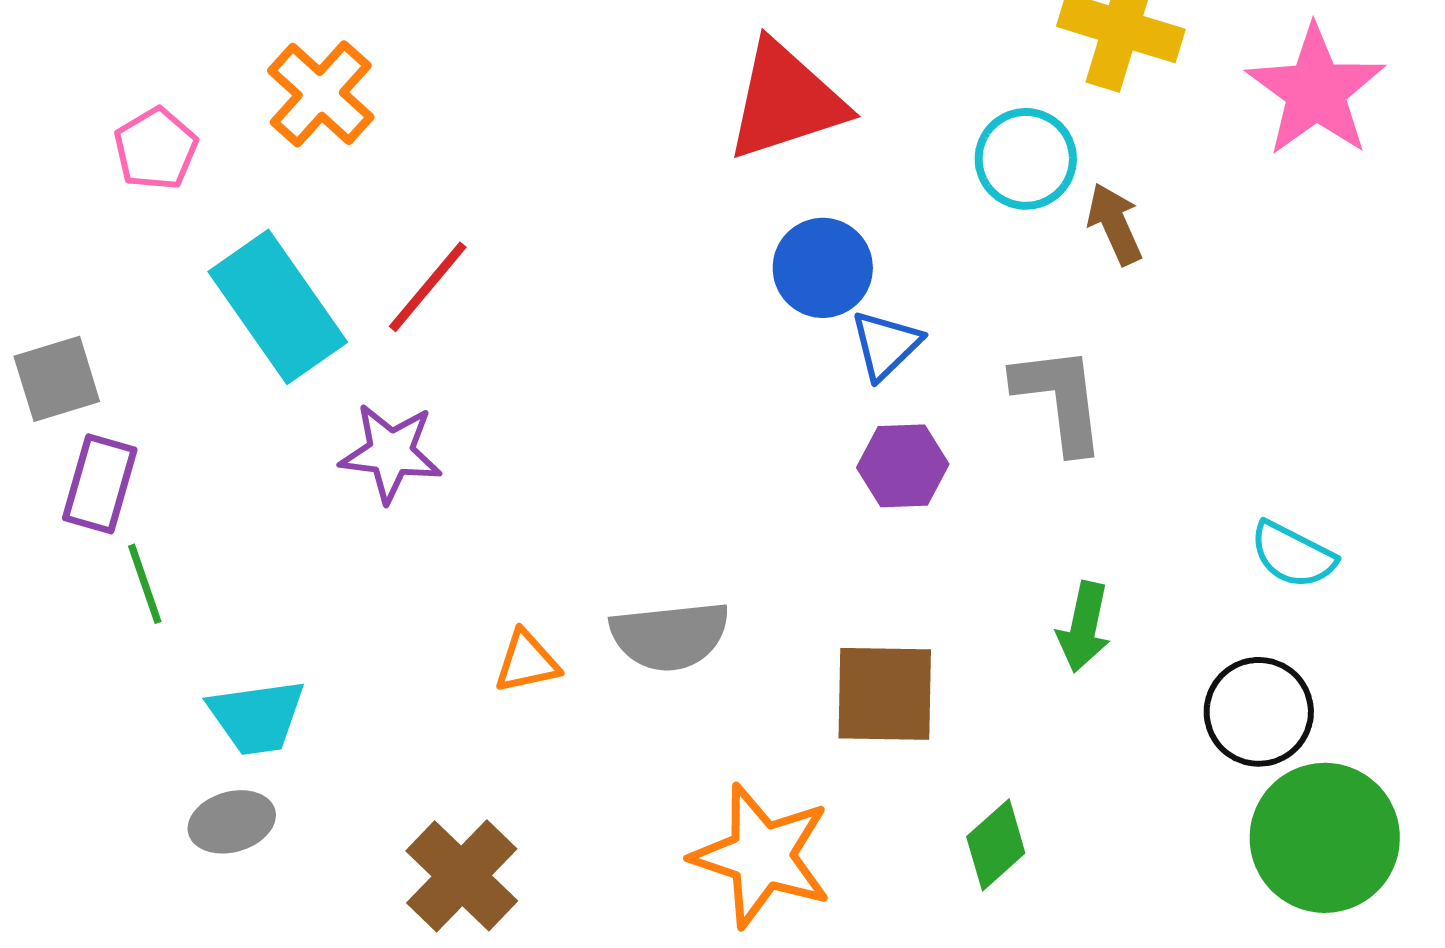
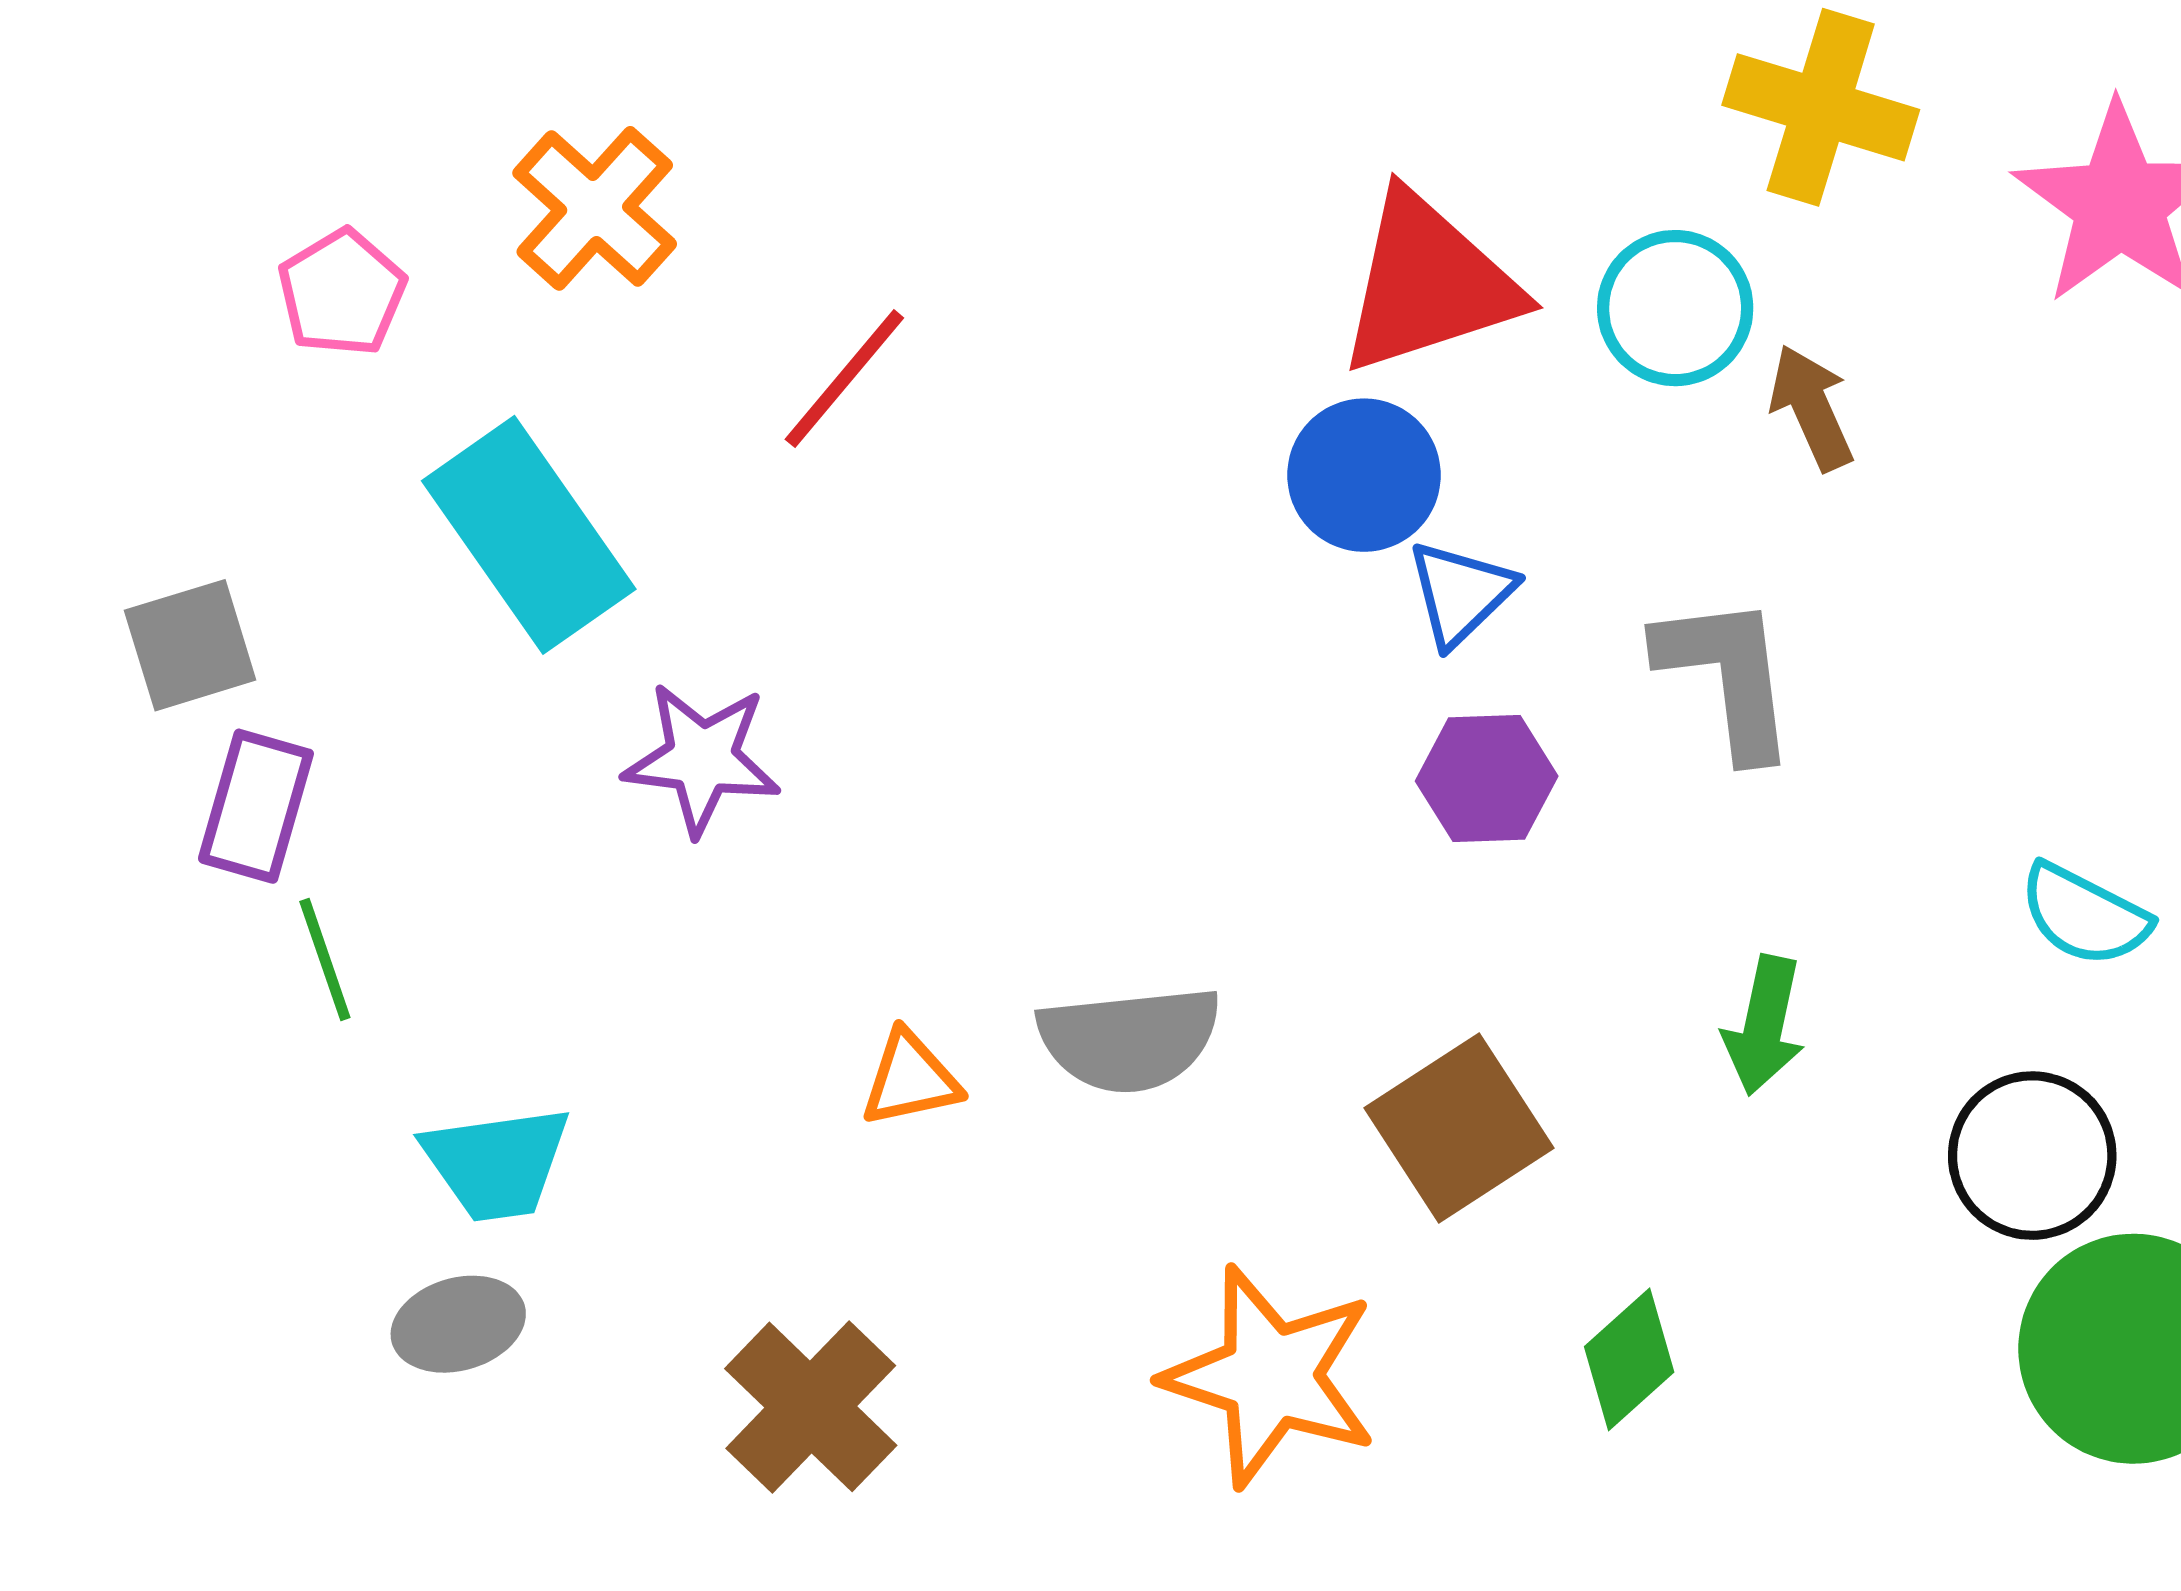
red triangle: (786, 101) -> (1428, 284), moved
red line: (428, 287) -> (844, 379), moved
brown square: (885, 694) -> (1459, 1128), turned -34

